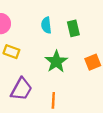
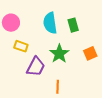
cyan semicircle: (46, 25) -> (50, 23), size x1.5
purple trapezoid: (21, 89) -> (36, 67), moved

